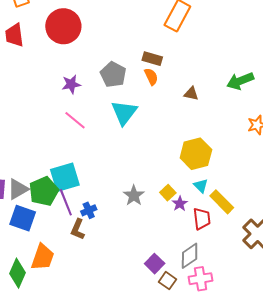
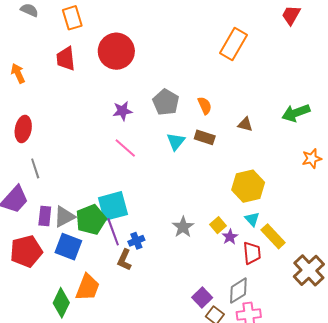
brown rectangle: (152, 59) -> (205, 137), moved
cyan triangle: (124, 112) -> (176, 142), size x0.7

